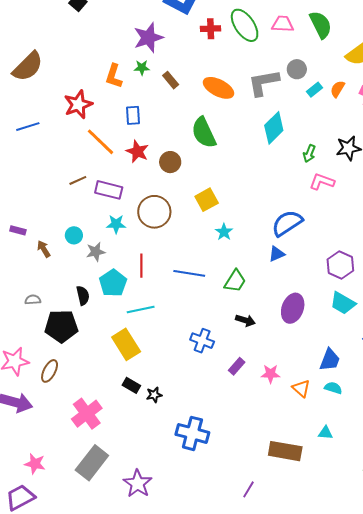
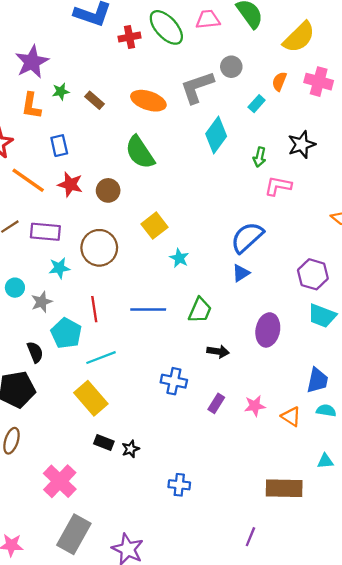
purple star: (148, 38) -> (32, 62), moved
cyan rectangle: (314, 90) -> (257, 104), moved
blue cross: (192, 433) -> (179, 485), size x0.6

